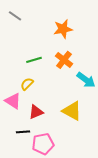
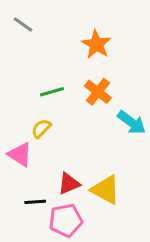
orange star: (63, 29) -> (96, 44), turned -30
yellow triangle: (72, 111) -> (106, 190), moved
red triangle: (36, 112) -> (69, 184), moved

